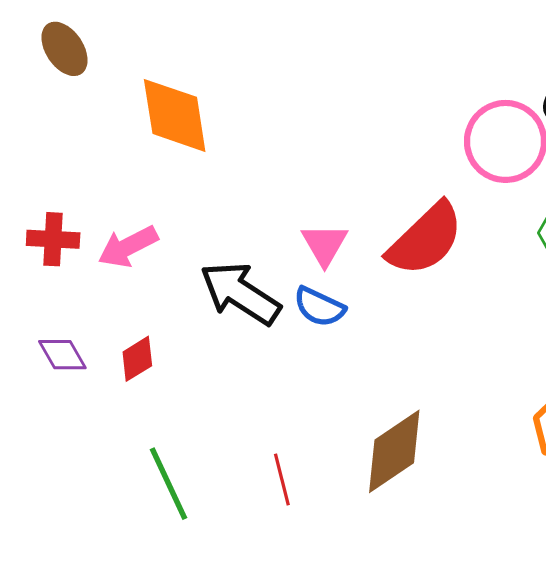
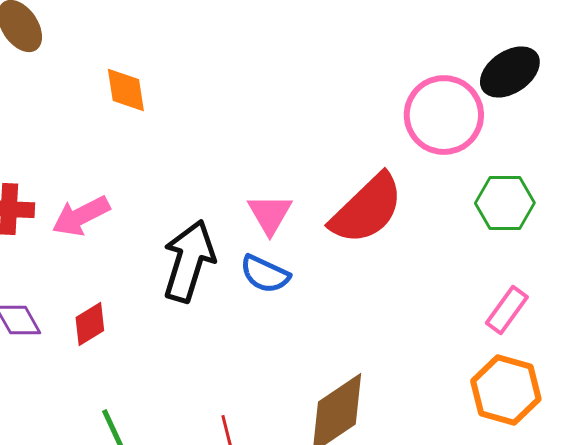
orange diamond: (175, 115) -> (126, 90), size x0.6
black arrow: (240, 293) -> (189, 261), turned 74

